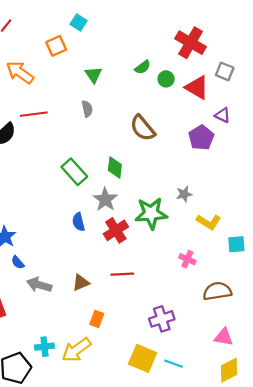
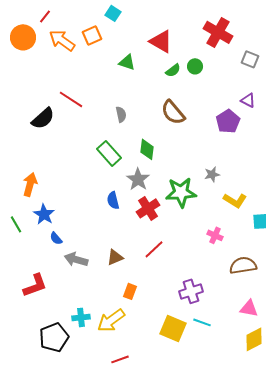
green semicircle: (143, 67) -> (173, 70), moved
orange arrow: (20, 73) -> (62, 40), moved
green triangle: (93, 75) -> (127, 62), turned -36
red triangle: (197, 87) -> (161, 41), moved
gray semicircle: (87, 109) -> (121, 114), moved
red line: (34, 114) -> (71, 99), turned 40
red line: (122, 274) -> (154, 249), turned -40
cyan line: (173, 364) -> (202, 322), moved

